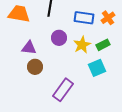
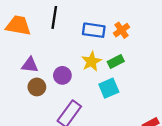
purple circle: (59, 38) -> (62, 75), moved

